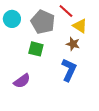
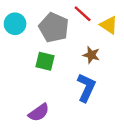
yellow triangle: (80, 26) -> (109, 25), moved
purple semicircle: (22, 81) -> (39, 113), moved

